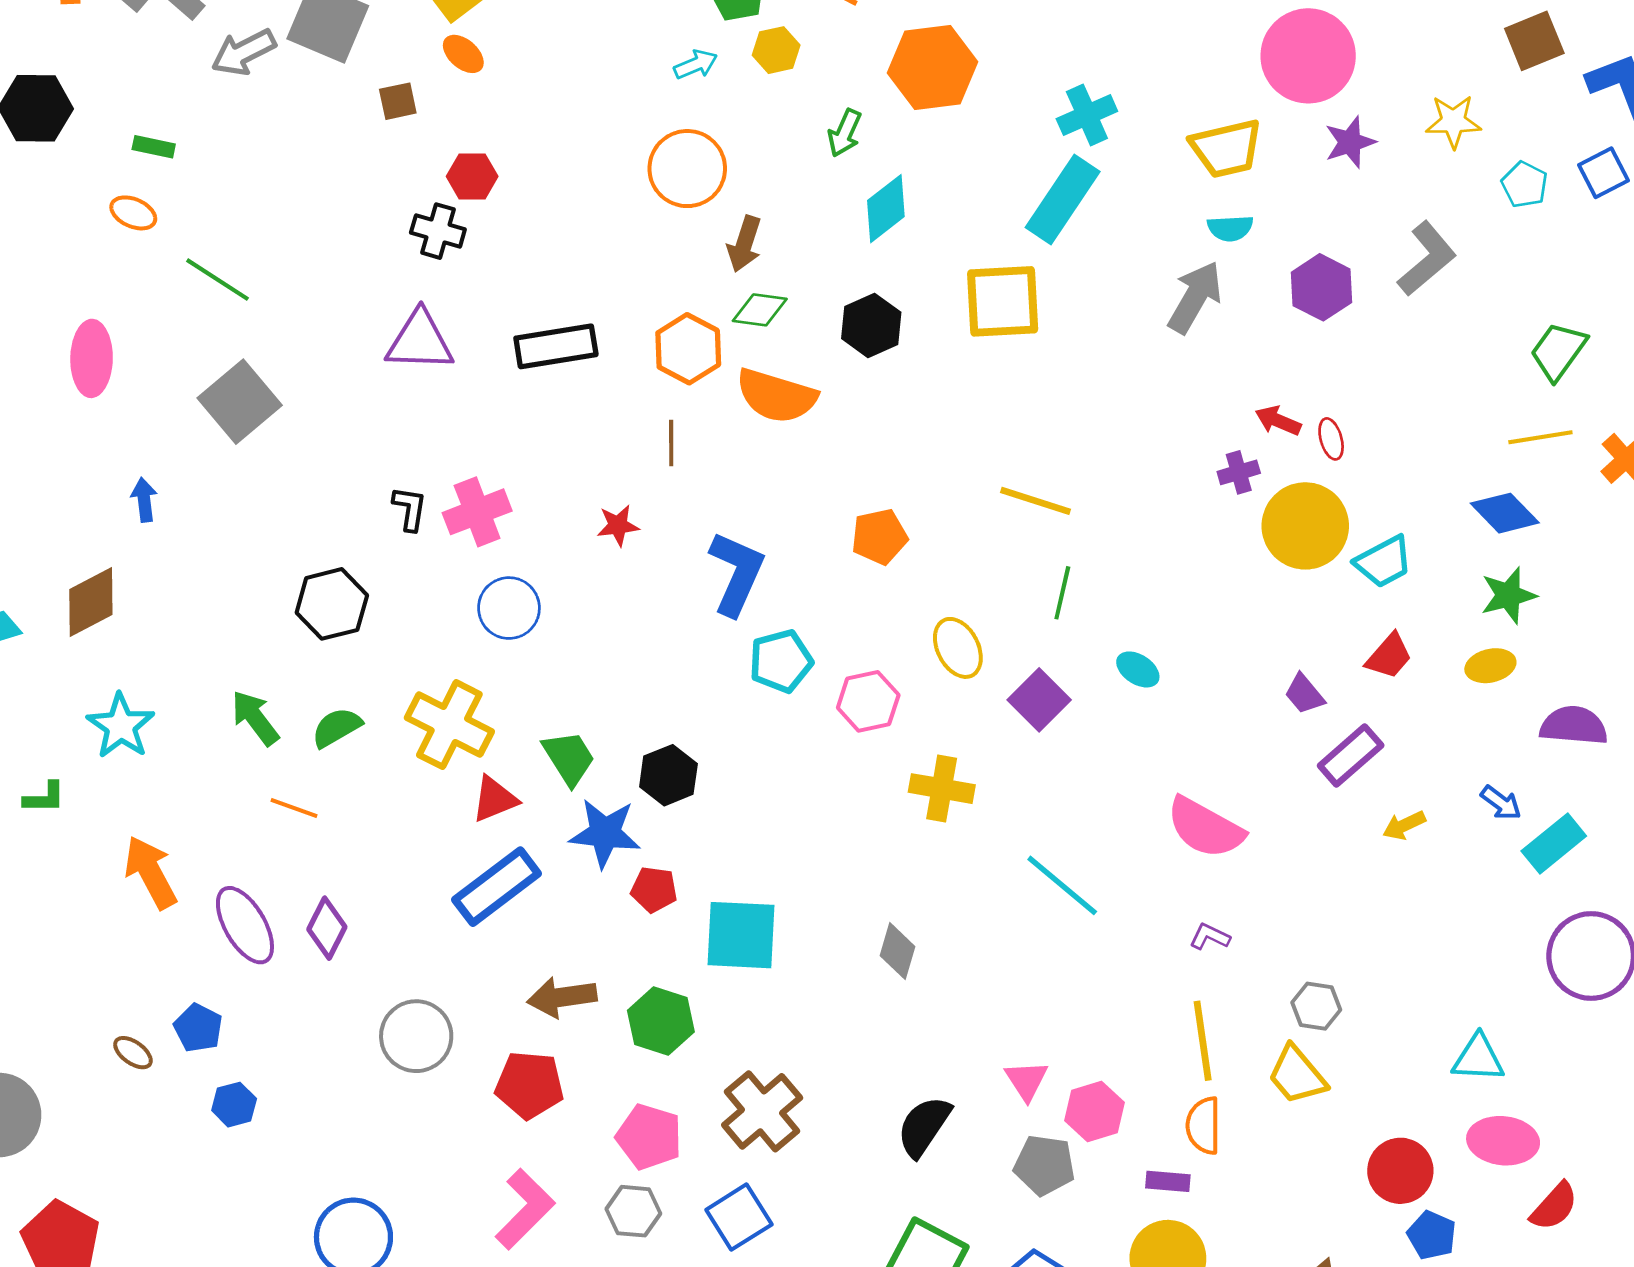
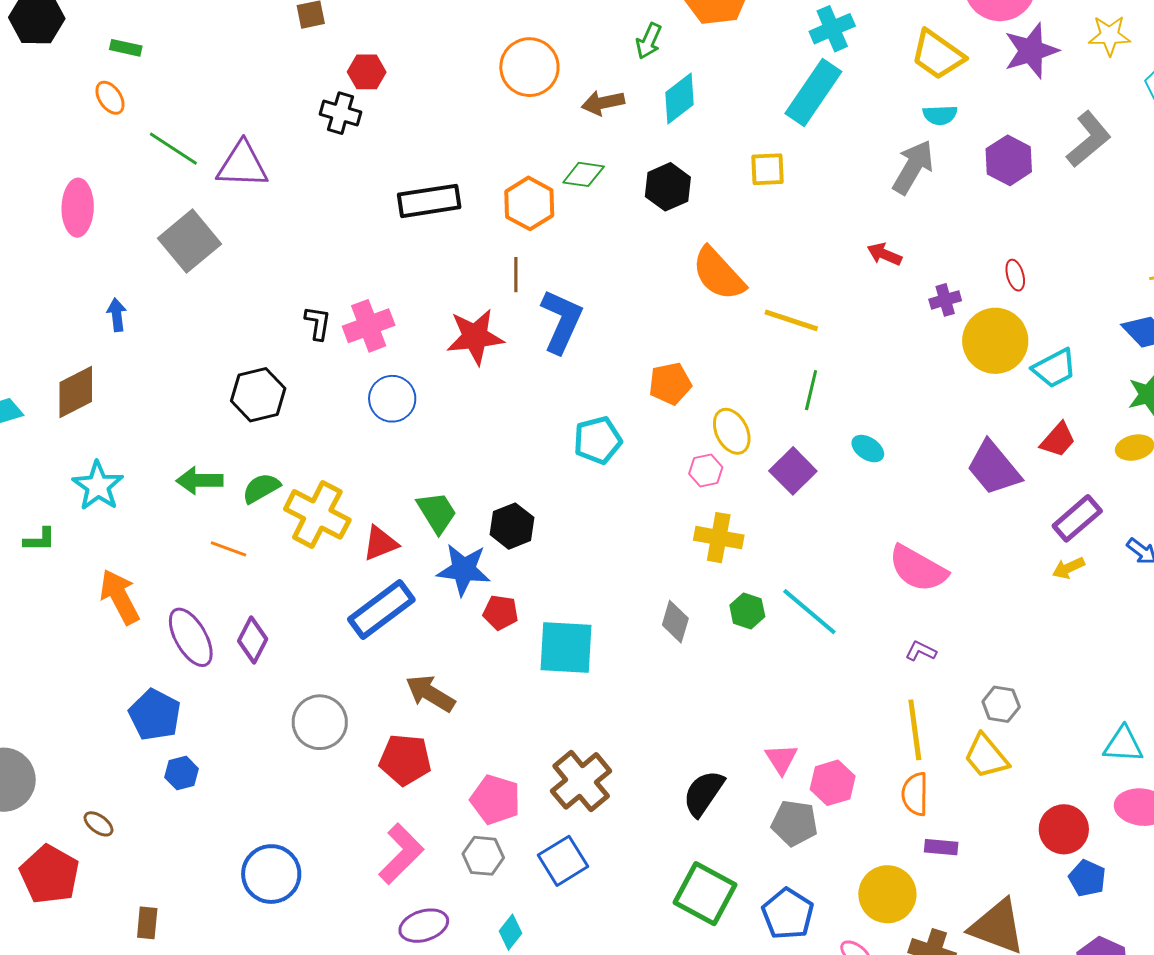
purple star: (1350, 142) -> (1031, 51), size x1.4
yellow trapezoid: (1226, 148) -> (938, 55), turned 48
orange ellipse: (133, 213) -> (110, 98), turned 32
brown arrow: (744, 244) -> (603, 103), moved, turned 60
yellow square: (1003, 301) -> (767, 169), size x0.6
purple triangle: (420, 341) -> (242, 165), moved
orange semicircle: (776, 396) -> (718, 274), moved, turned 30
red arrow: (1278, 421) -> (884, 254), moved
red star: (618, 525) -> (475, 337), size x1.8
orange pentagon: (879, 537) -> (670, 384), moved
blue L-shape: (736, 573) -> (561, 321), moved
purple trapezoid: (1304, 694) -> (994, 468), size x1.8
pink hexagon: (868, 701) -> (706, 470), moved, size x0.7
green arrow: (255, 718) -> (200, 481), turned -54
yellow cross: (449, 725) -> (317, 514), moved
purple rectangle: (1351, 755) -> (1077, 518), moved
gray diamond: (897, 951) -> (675, 622), moved
brown arrow: (562, 997) -> (430, 693), turned 39
green hexagon: (661, 1021) -> (747, 611), moved, size x0.7
blue pentagon: (198, 1028) -> (155, 715), size x1.4
brown ellipse: (133, 1053) -> (98, 824), moved
purple rectangle: (1168, 1181) -> (941, 847), moved

